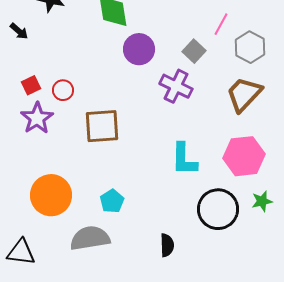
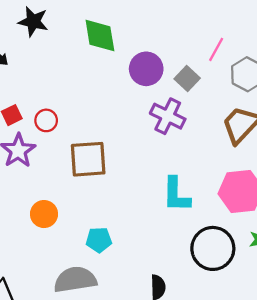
purple circle: (139, 49) -> (146, 69), moved
orange circle: (51, 195) -> (44, 214), moved, size x0.6
cyan pentagon: (112, 201) -> (99, 240), turned 30

